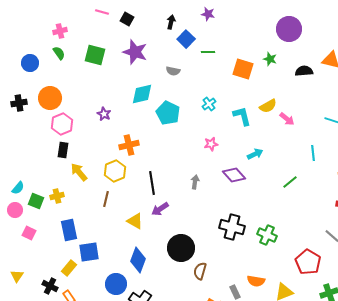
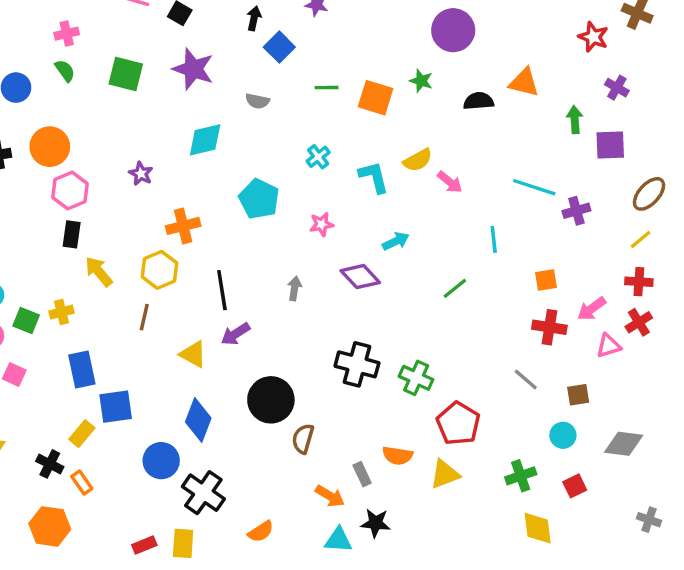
green line: (208, 52) -> (327, 88), moved
cyan pentagon: (168, 113) -> (259, 199), moved
red pentagon: (308, 262) -> (458, 423), moved

